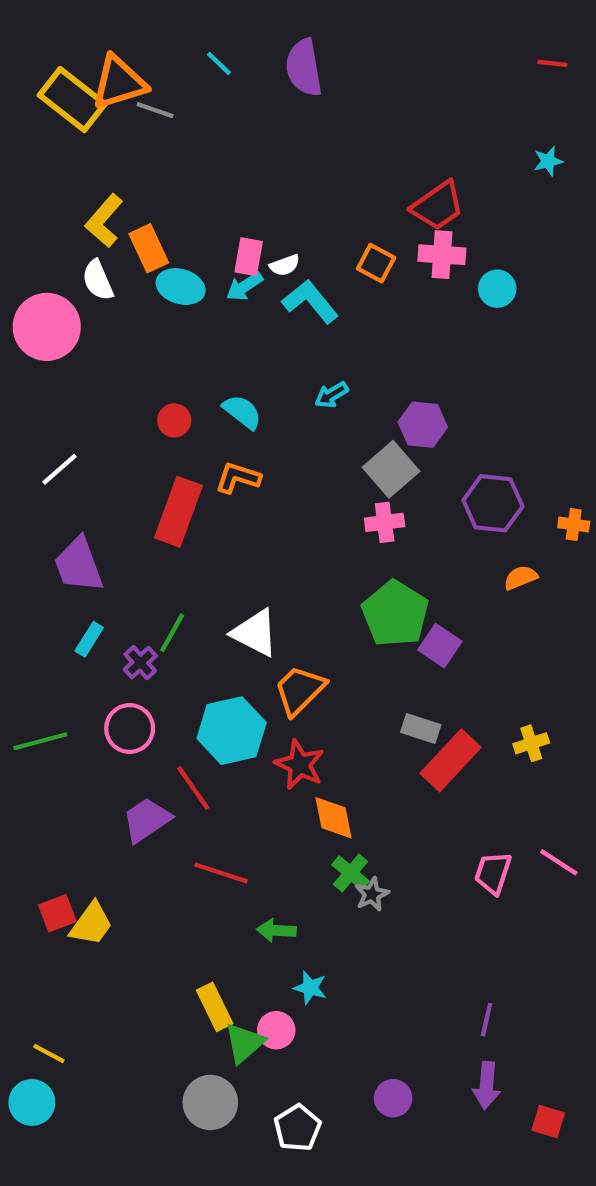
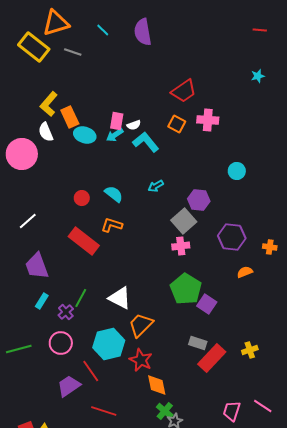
orange triangle: (119, 83) -> (56, 23), moved
red trapezoid: (438, 206) -> (184, 91), moved
cyan circle: (497, 289) -> (237, 171), moved
red rectangle: (178, 512) -> (84, 241), turned -72

